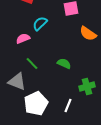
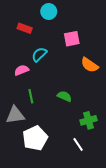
green line: (32, 64) -> (31, 96), turned 32
gray triangle: (17, 82) -> (15, 115), turned -30
white line: (68, 106) -> (78, 144), moved, turned -56

